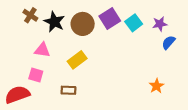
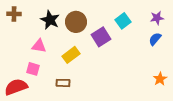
brown cross: (30, 15) -> (14, 14), moved, turned -32
purple square: (110, 18) -> (101, 37), moved
purple star: (160, 24) -> (157, 18), moved
orange star: (157, 86) -> (160, 79), moved

